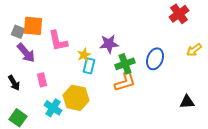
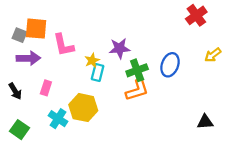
purple arrow: (26, 53) -> (28, 58), turned -50
pink rectangle: (42, 80) -> (46, 88), turned 32
black triangle: (187, 102) -> (205, 122), moved

